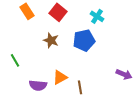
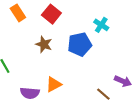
cyan cross: (97, 16) -> (101, 25), moved
brown line: (80, 87) -> (103, 94), moved, turned -40

